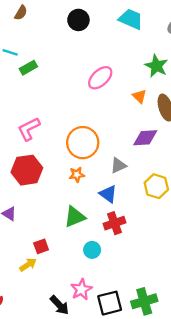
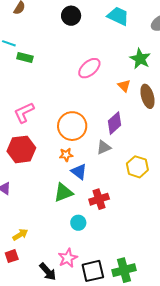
green rectangle: (28, 68) -> (25, 57), turned 42
purple diamond: (145, 138) -> (114, 123), moved, turned -40
blue triangle: (108, 194) -> (79, 172), moved
red square: (41, 246) -> (12, 256), moved

